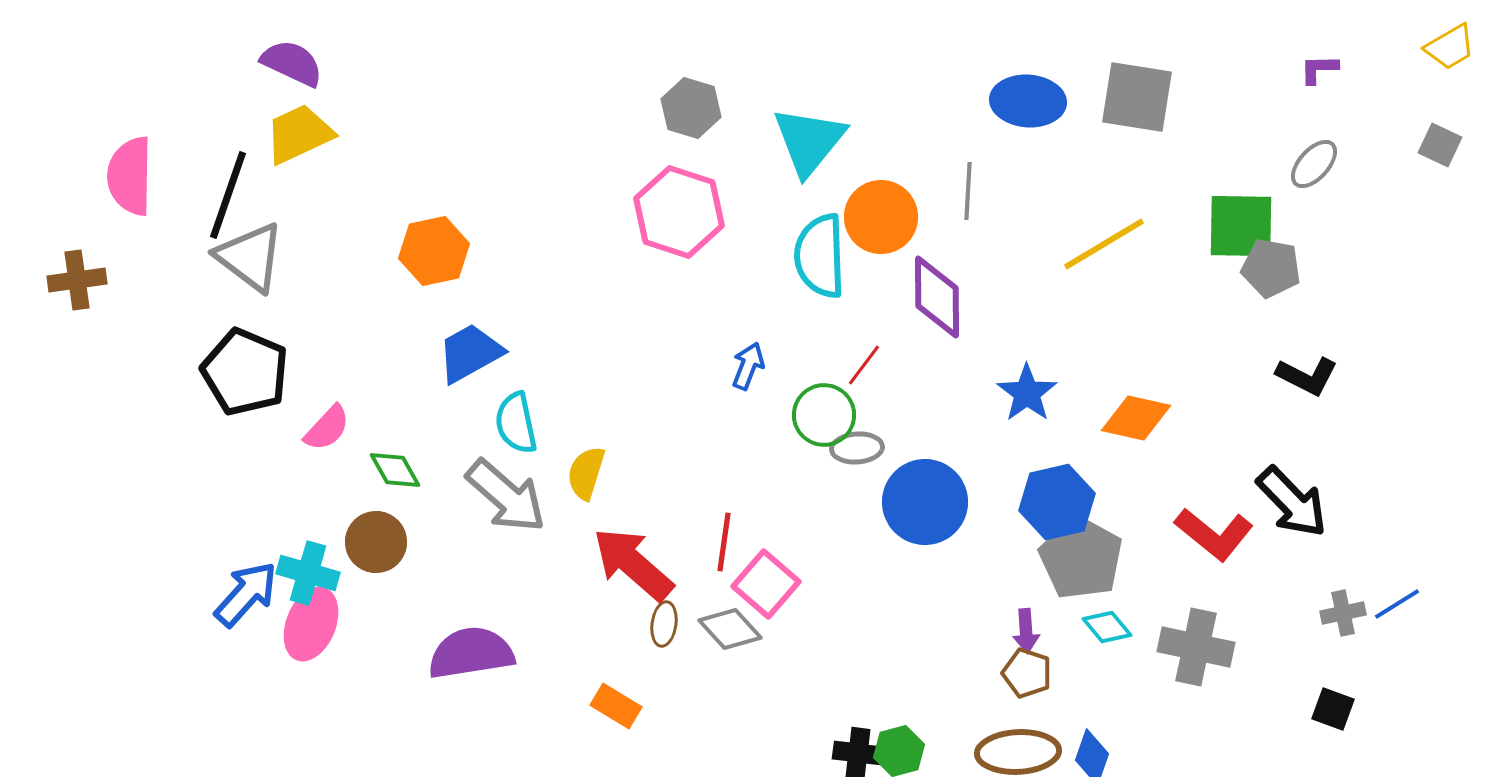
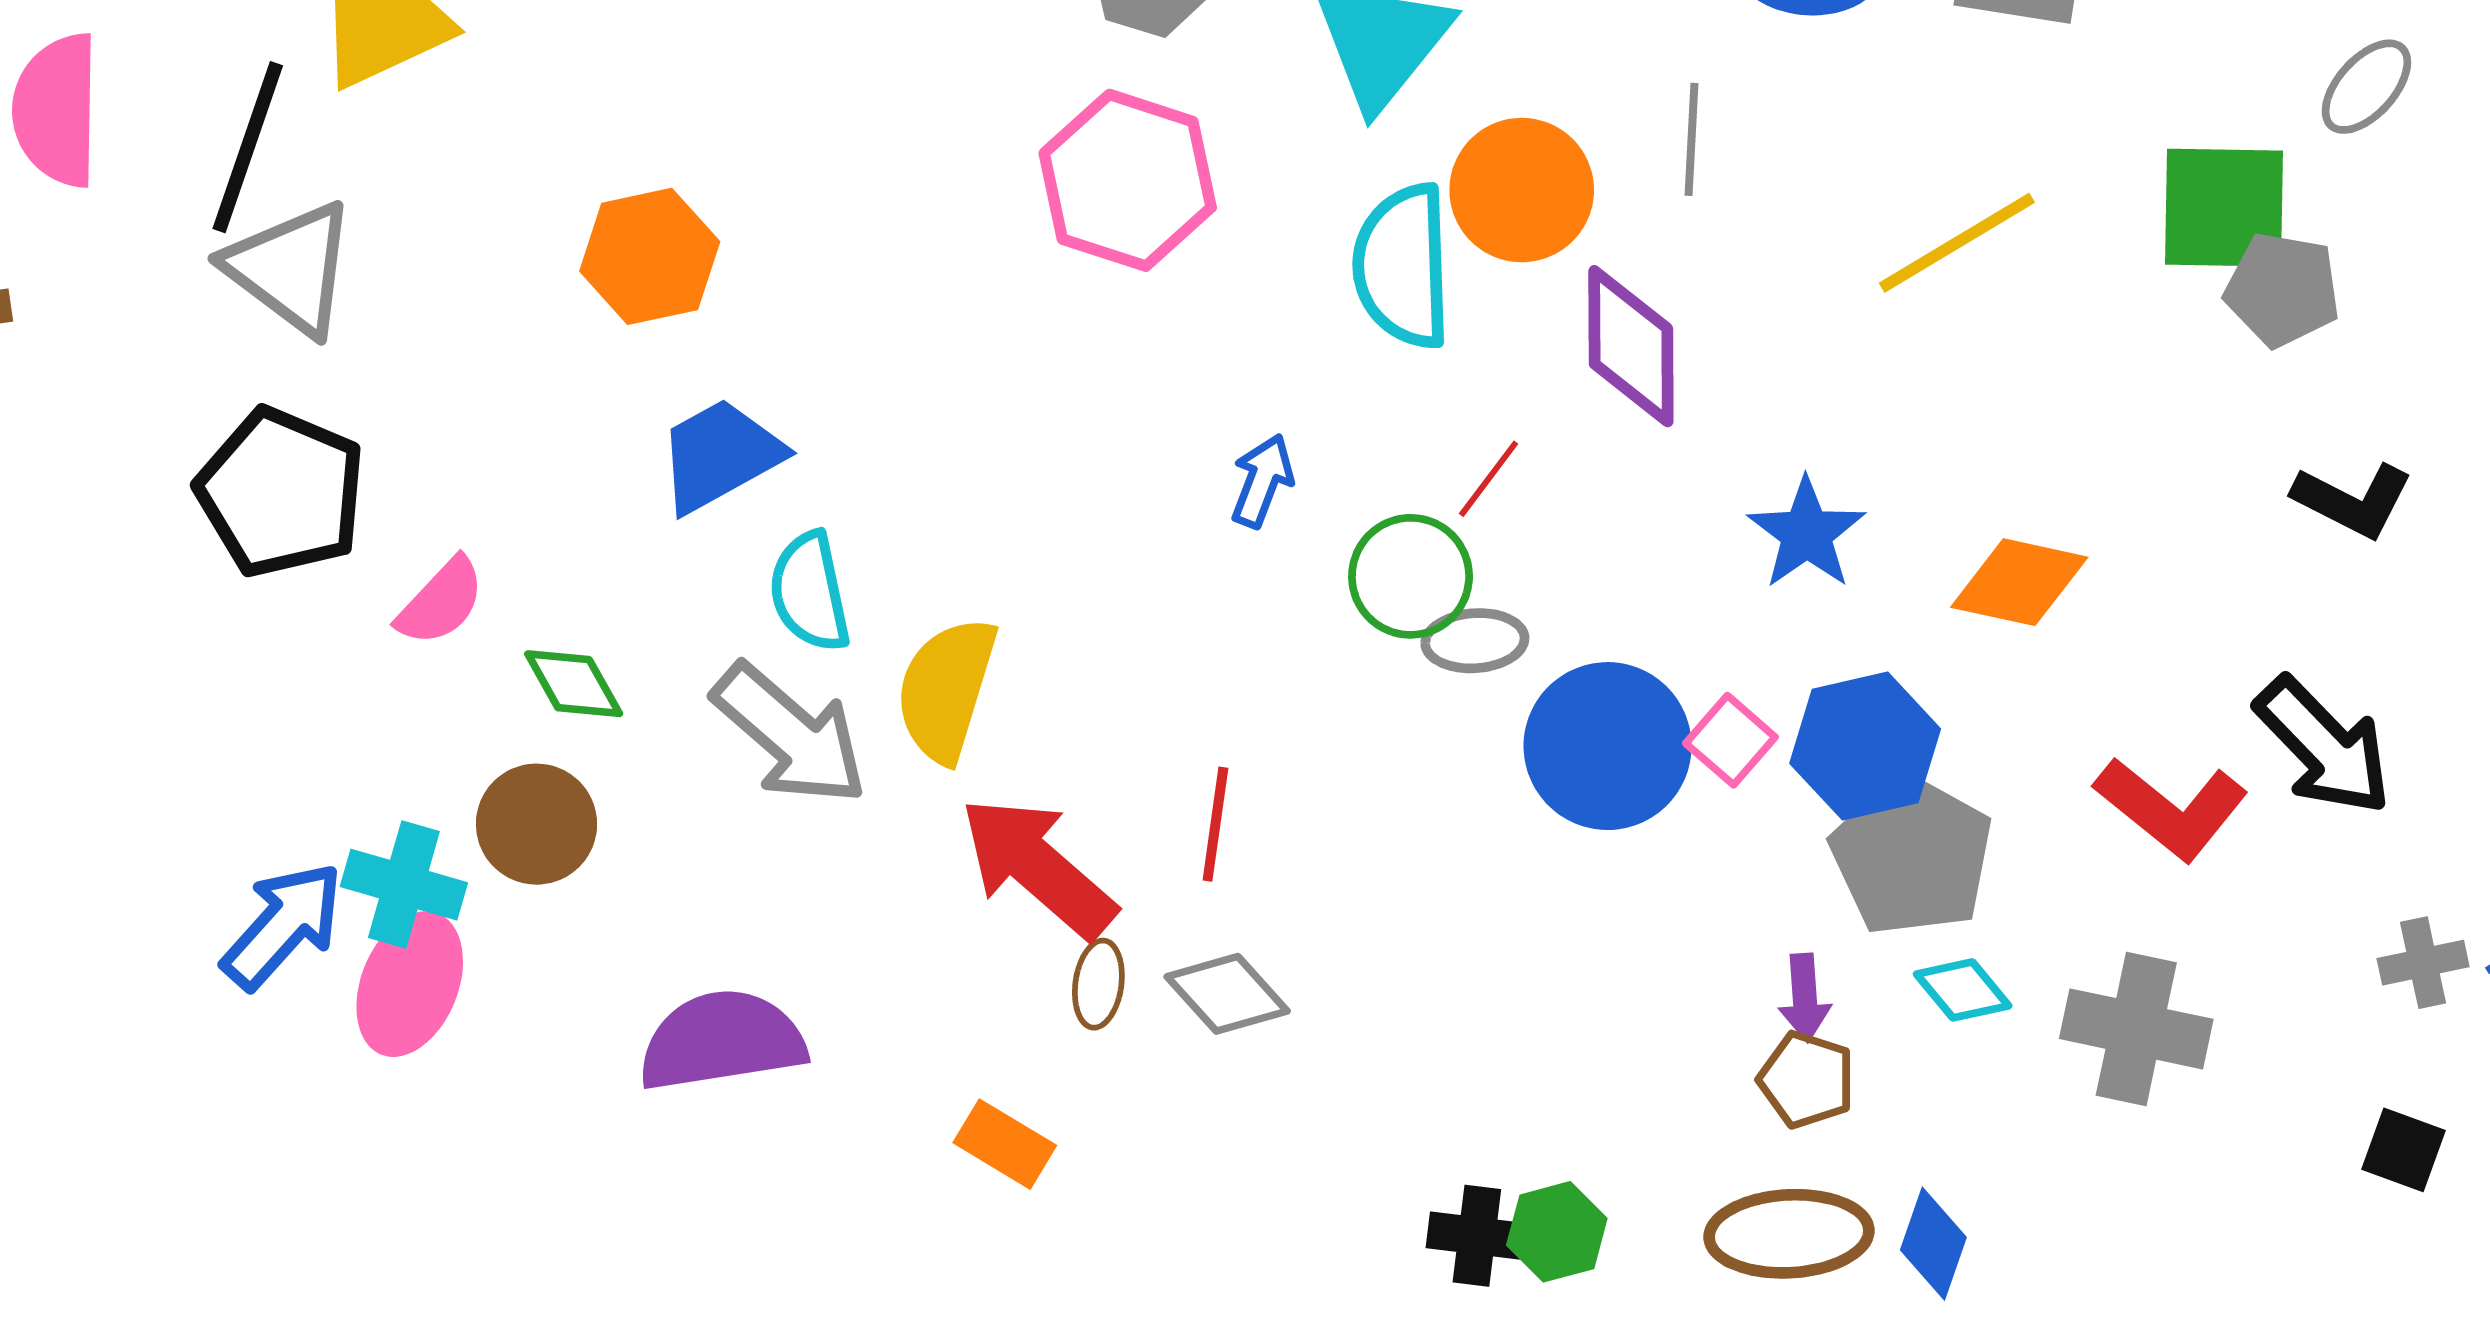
yellow semicircle: (586, 473) -> (946, 689), size x1.4
pink square: (766, 584) -> (1730, 740), moved, size x0.7

